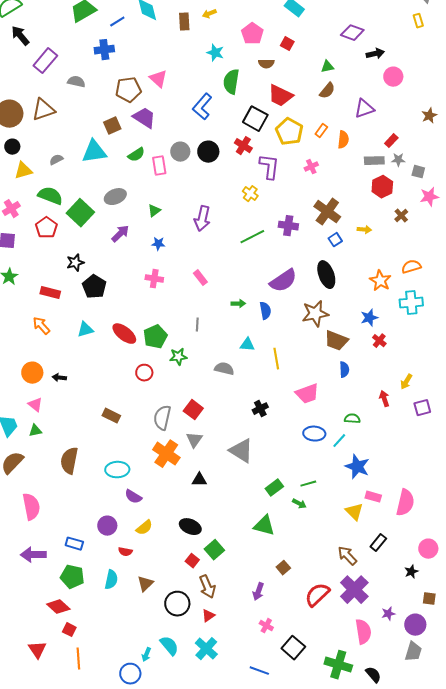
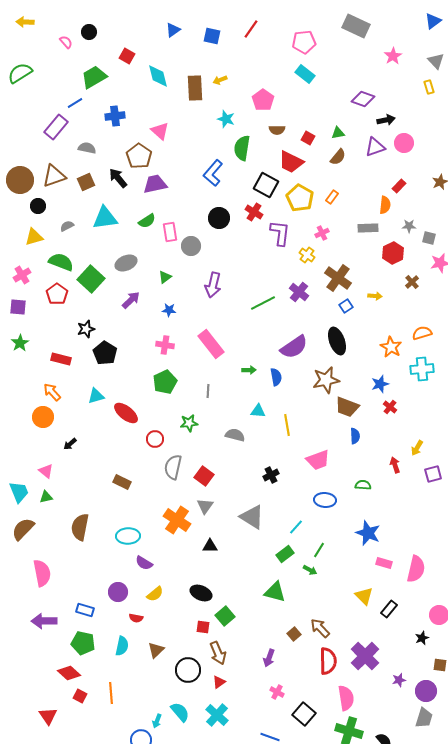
blue line: (117, 22) -> (75, 103), moved
brown rectangle: (184, 22) -> (195, 88), size x1.4
black arrow: (20, 36) -> (118, 178), moved
red square: (287, 44) -> (308, 138), moved
pink triangle: (158, 79) -> (160, 131), moved
brown pentagon: (128, 90) -> (139, 156), turned -30
purple triangle: (364, 109) -> (375, 147), moved
purple trapezoid: (144, 118) -> (155, 184), turned -45
brown square: (112, 126) -> (86, 182), moved
orange semicircle: (343, 140) -> (385, 205), moved
red rectangle: (391, 141) -> (399, 186), moved
black circle: (12, 147) -> (38, 206), moved
gray circle: (180, 152) -> (191, 246), moved
gray rectangle: (374, 161) -> (368, 228), moved
yellow cross: (250, 194) -> (307, 255), moved
purple cross: (288, 226) -> (299, 292), turned 30
pink rectangle: (200, 278) -> (211, 344), size x1.8
red ellipse: (124, 334) -> (126, 413), moved
green pentagon: (155, 337) -> (165, 382), moved
orange circle: (32, 373) -> (43, 417), moved
black arrow: (59, 378) -> (70, 444), turned -48
gray semicircle: (162, 418) -> (173, 467), moved
cyan line: (339, 441) -> (296, 527), moved
green line: (308, 484) -> (319, 550), turned -42
yellow triangle: (354, 512) -> (364, 596), moved
brown arrow: (347, 556) -> (320, 628), moved
red square: (192, 561) -> (203, 627), turned -32
red semicircle: (317, 595) -> (328, 661), turned 132
pink semicircle: (363, 632) -> (346, 698), moved
orange line: (78, 659) -> (111, 693), moved

